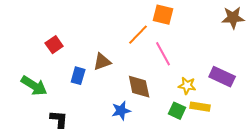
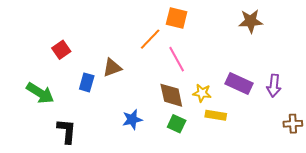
brown diamond: (139, 87) -> (171, 95), moved
green square: (177, 111) -> (177, 124), moved

